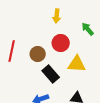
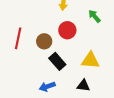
yellow triangle: (77, 64) -> (90, 60), moved

